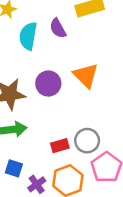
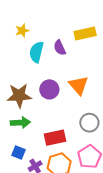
gray circle: (87, 141) -> (89, 123), moved
red rectangle: (60, 146) -> (55, 138), size x1.5

